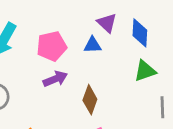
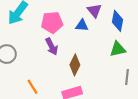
purple arrow: (55, 79) -> (52, 46), turned 78

